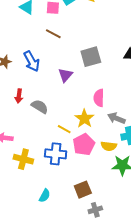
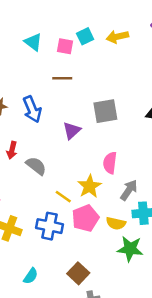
brown line: (53, 34) -> (62, 78), turned -35
gray arrow: (116, 118) -> (129, 190), turned 96
brown square: (83, 190) -> (78, 273), turned -30

